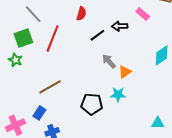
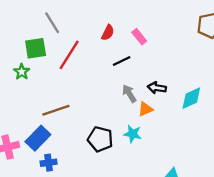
pink rectangle: (143, 14) -> (139, 37), moved
black arrow: (120, 26) -> (157, 88), moved
blue rectangle: (39, 113) -> (38, 138), size x1.5

